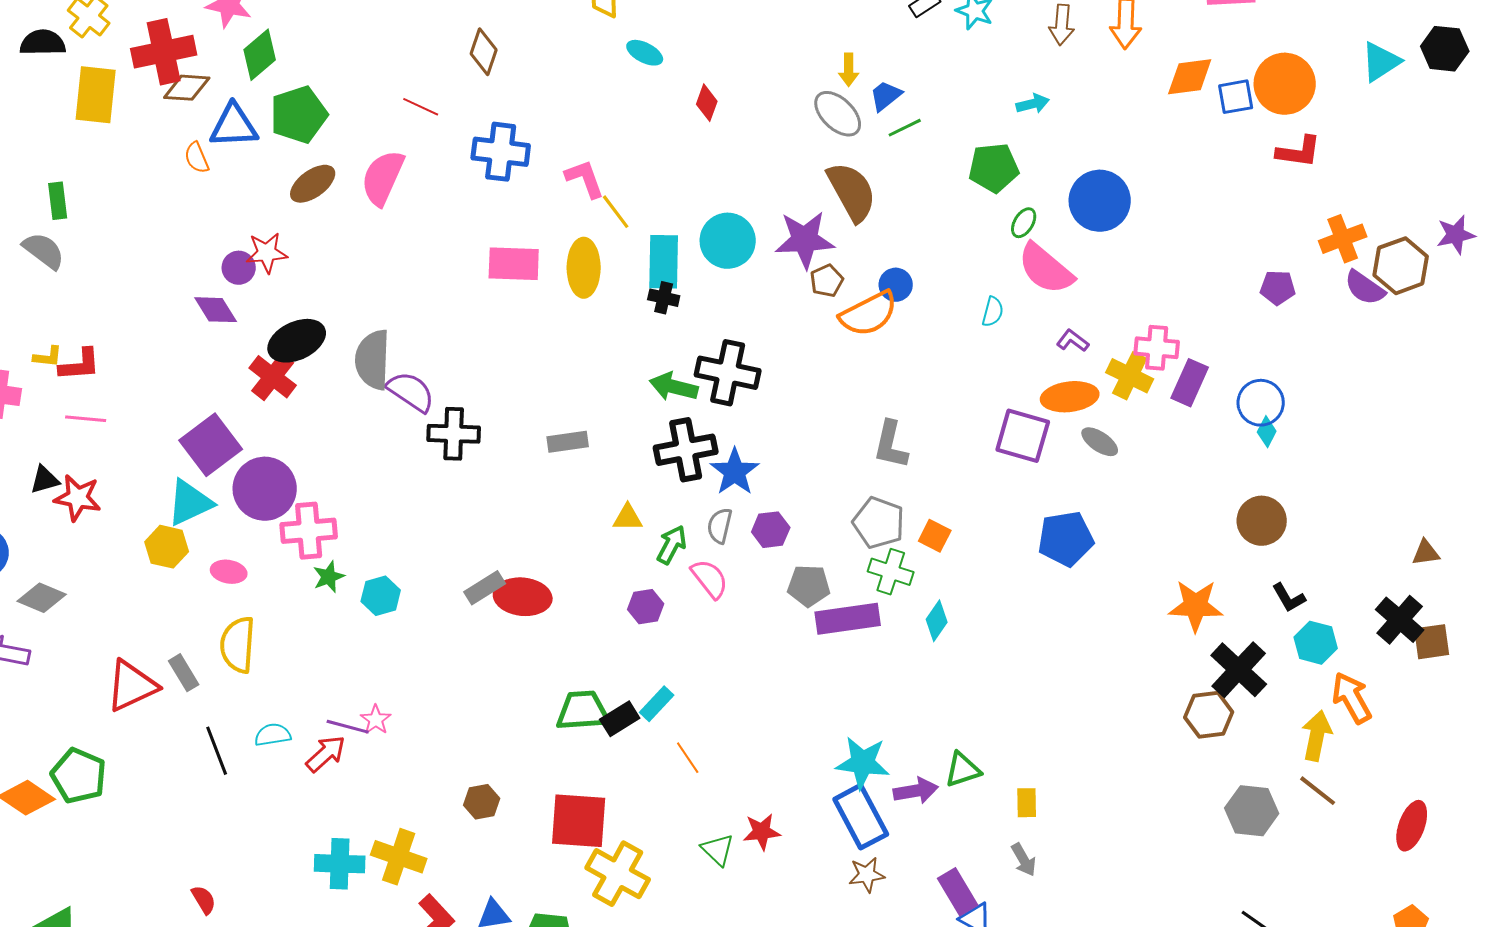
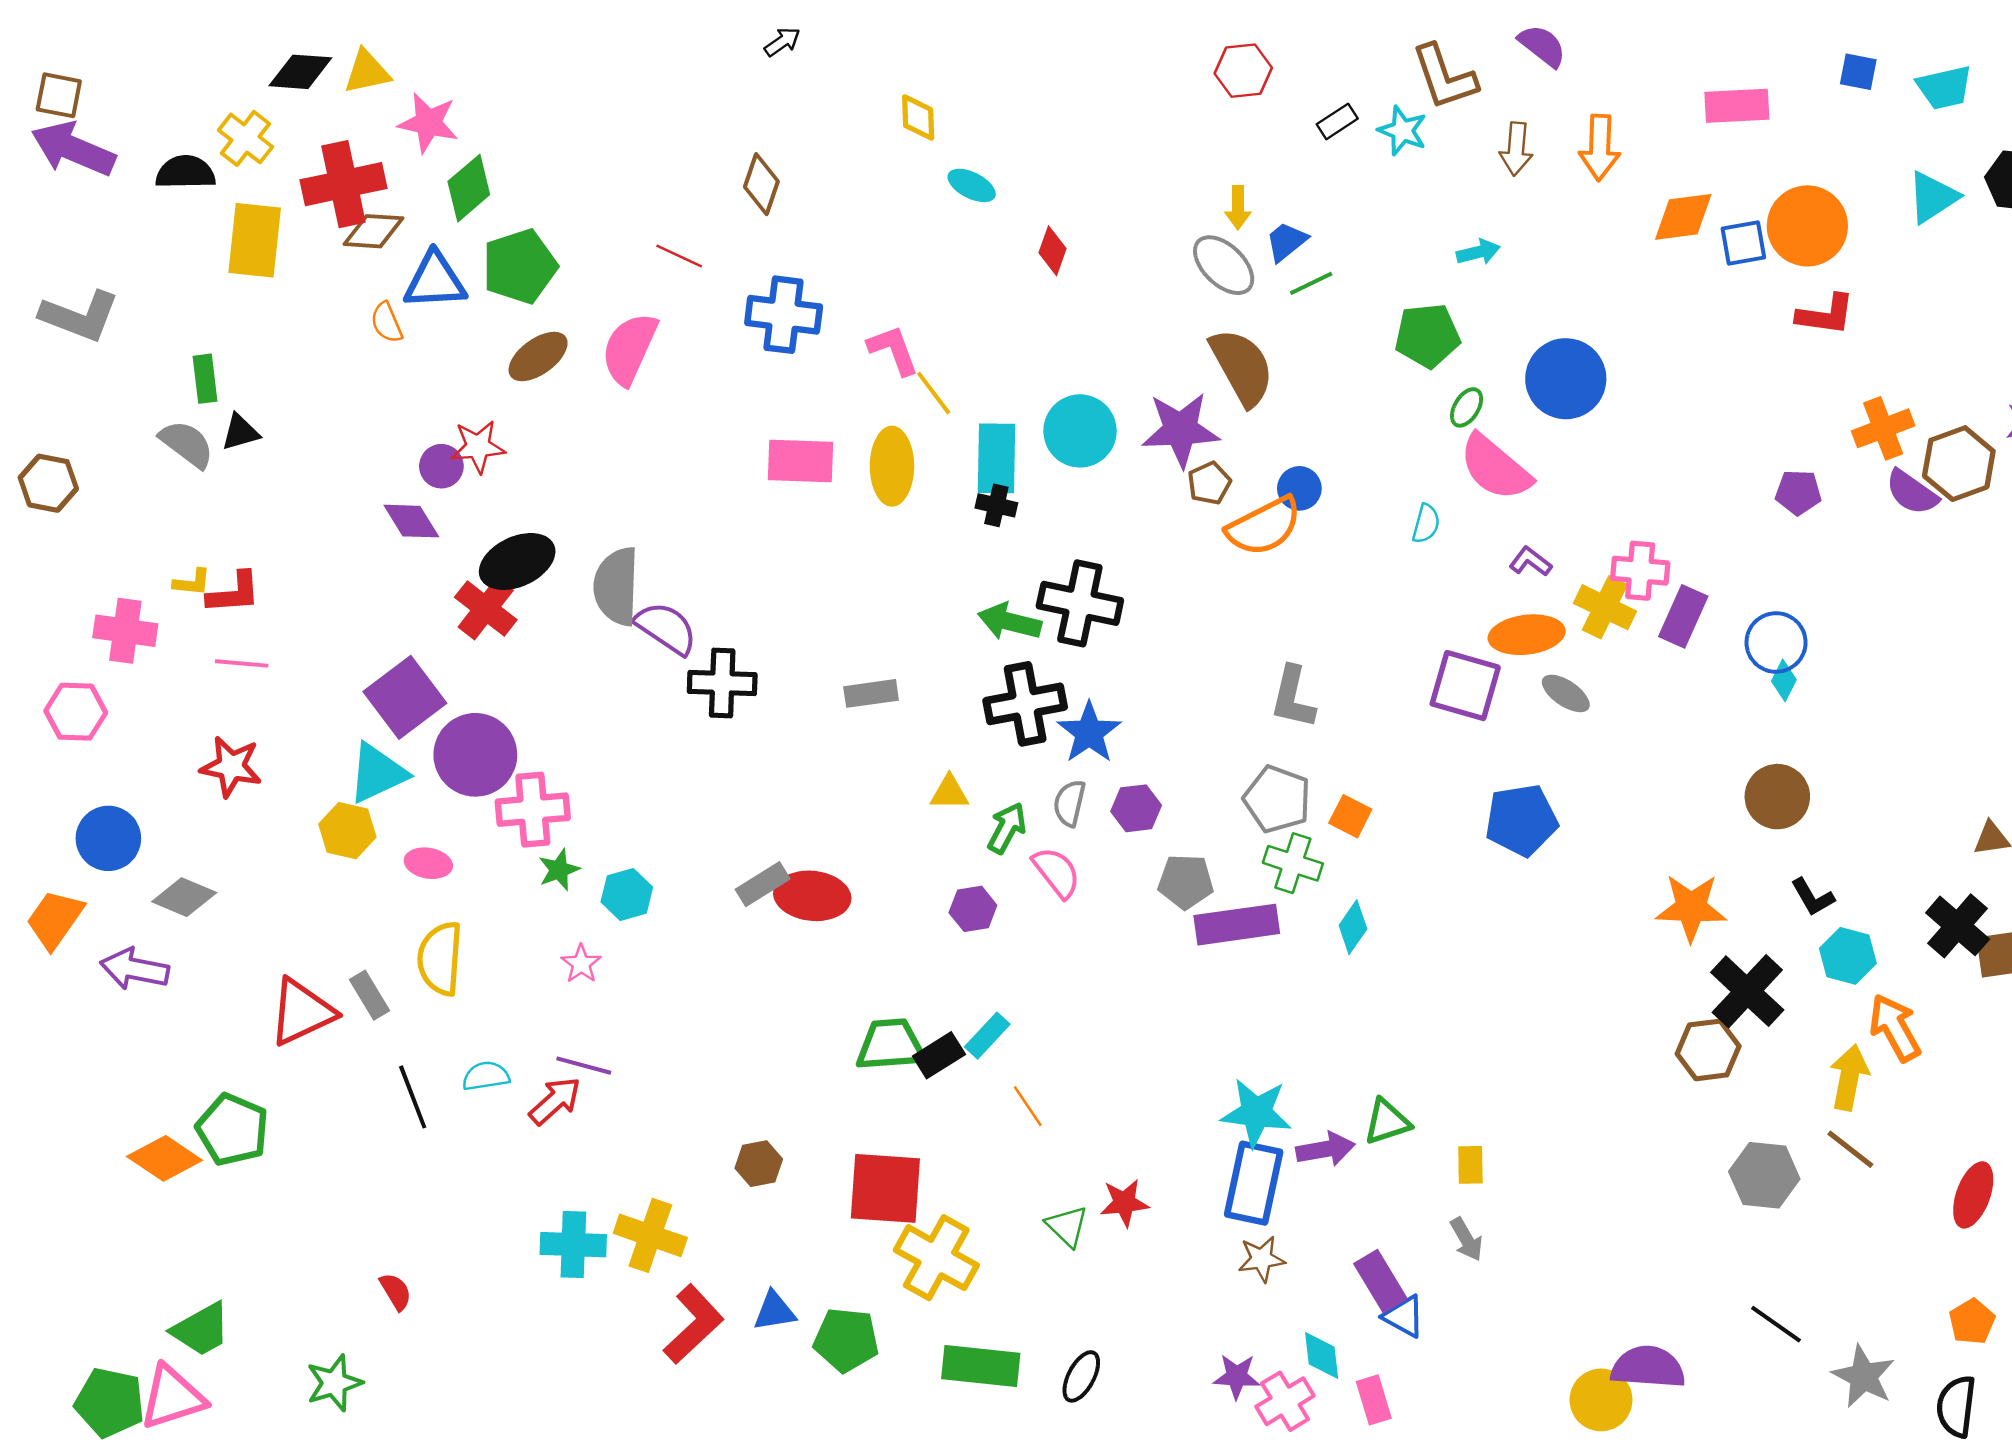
black triangle: (45, 480) -> (240, 432), moved
pink star: (376, 720) -> (581, 964), moved
blue rectangle: (861, 817) -> (1254, 1183), turned 40

